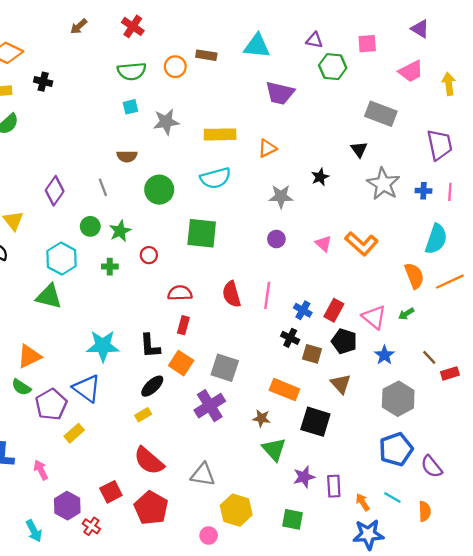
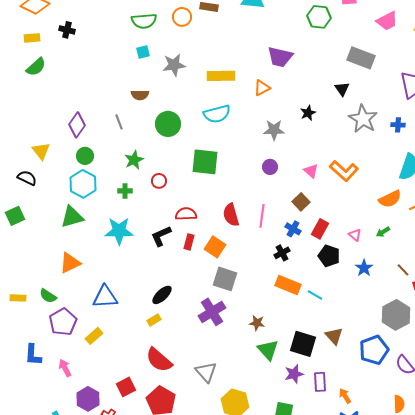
purple trapezoid: (280, 93) -> (280, 57), moved
green circle: (90, 226) -> (85, 156), moved
orange semicircle: (414, 276) -> (390, 199), turned 85
green triangle: (49, 296) -> (72, 217), turned -30
pink triangle: (374, 317) -> (355, 235), size x0.6
black cross: (290, 338) -> (282, 253), turned 35
cyan star: (103, 346) -> (119, 231), moved
black L-shape: (150, 346) -> (161, 236), moved, turned 70
brown square: (312, 354) -> (301, 202), moved, turned 30
orange triangle: (29, 356) -> (70, 263), moved
orange square: (181, 363) -> (215, 247), moved
brown triangle: (341, 384) -> (334, 336), moved
blue triangle: (87, 388) -> (105, 297), turned -40
orange rectangle: (284, 390) -> (288, 285), moved
gray hexagon: (398, 399) -> (396, 315), moved
purple pentagon: (51, 404) -> (63, 322), moved
black square: (315, 422) -> (303, 344), moved
gray triangle: (203, 475) -> (206, 372), turned 40
cyan line: (392, 498) -> (315, 295), moved

